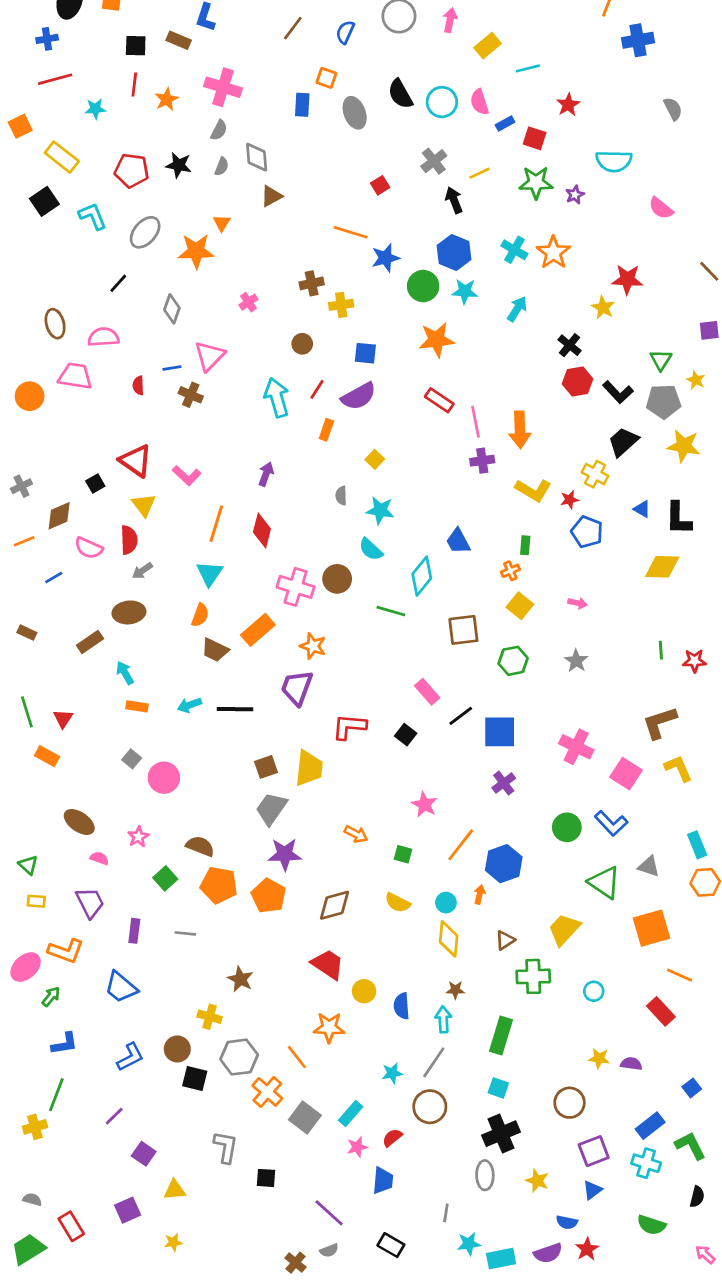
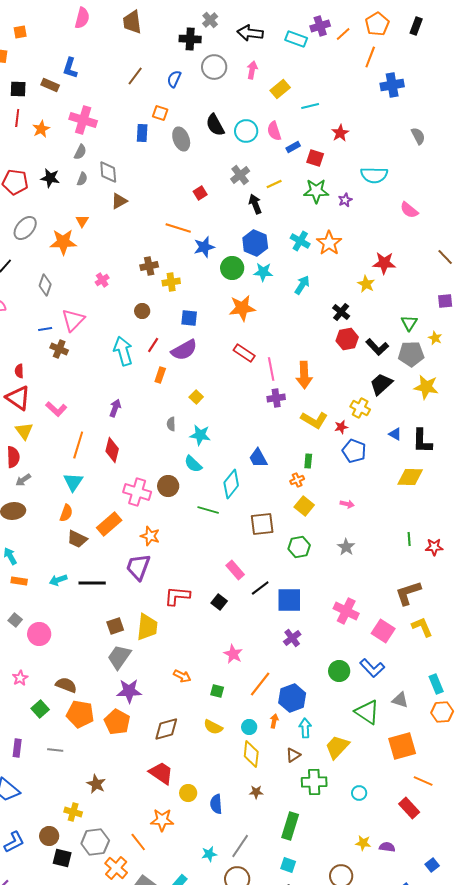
red semicircle: (138, 385) -> (19, 371), moved
cyan arrow: (443, 1019) -> (305, 728), moved

